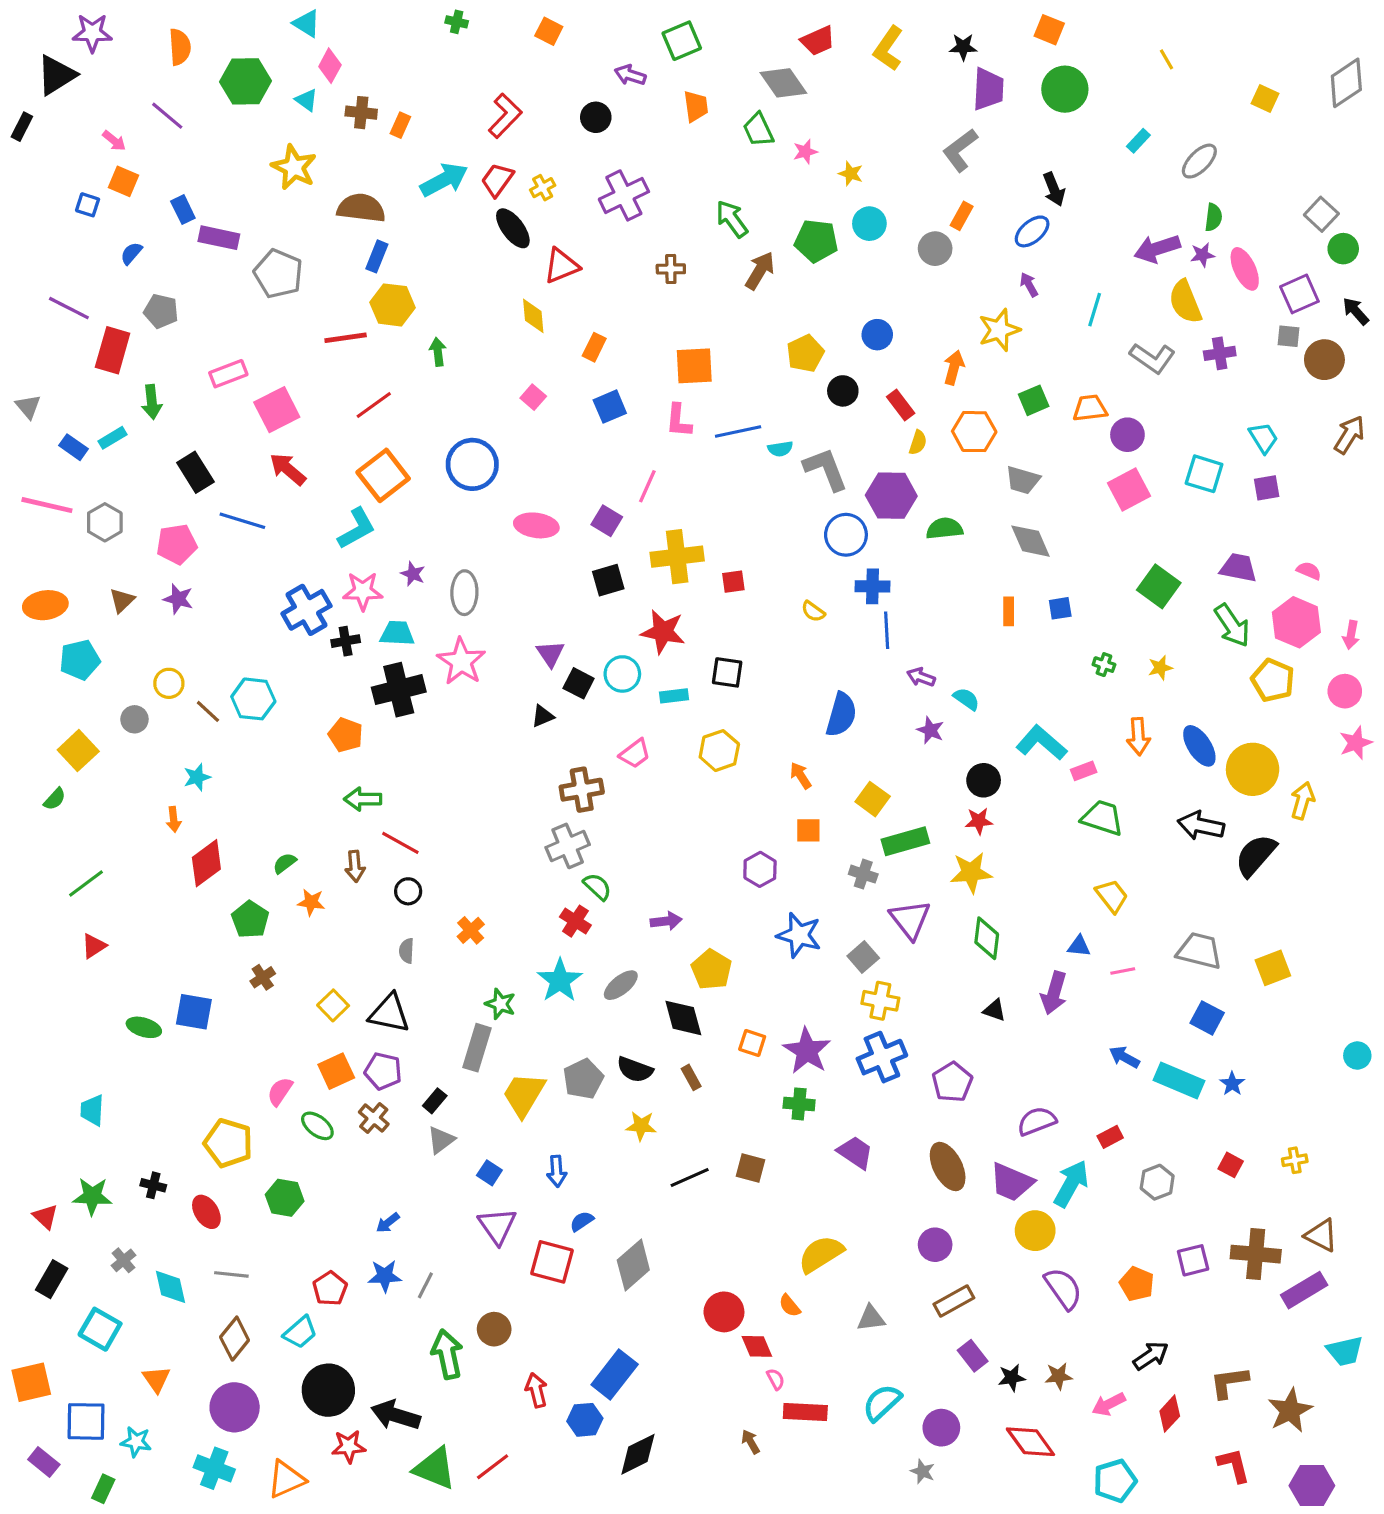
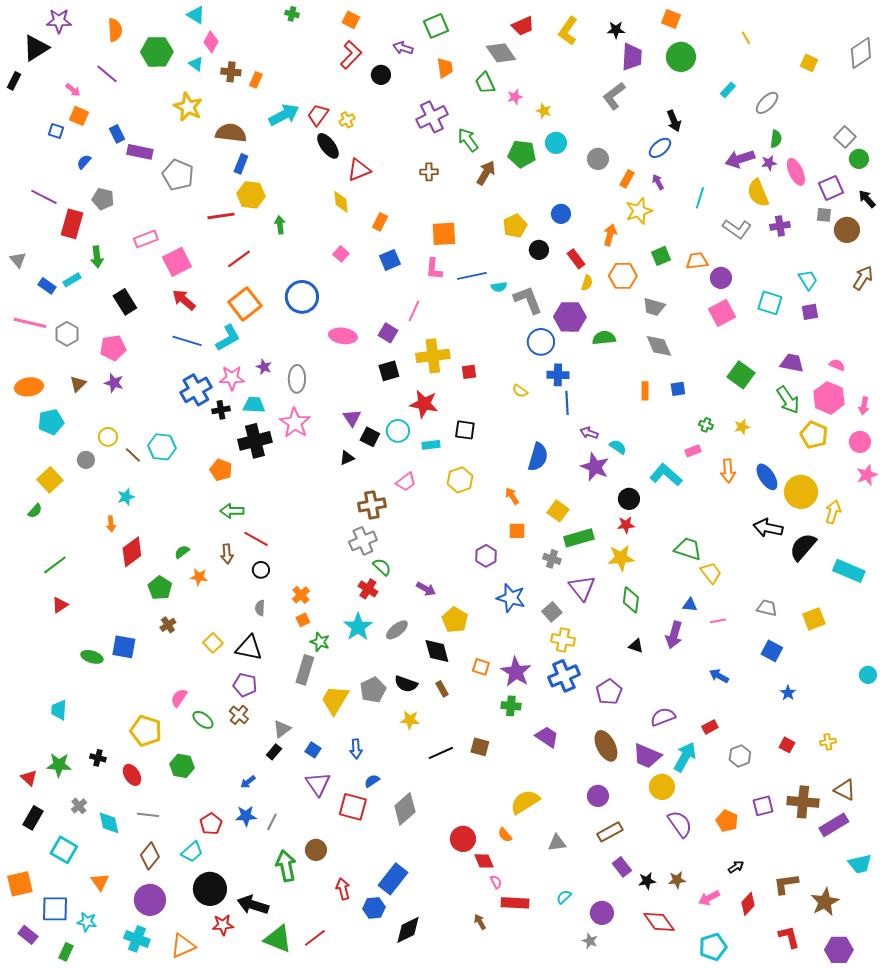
red L-shape: (505, 116) -> (351, 55), moved
purple cross: (624, 195) -> (432, 117), moved
orange rectangle: (962, 216) -> (627, 179), moved
blue line: (242, 521) -> (187, 341), moved
purple star: (930, 730) -> (595, 467), size x1.6
pink rectangle: (1084, 771) -> (693, 451), moved
green trapezoid: (1102, 818) -> (688, 549), moved
purple arrow: (666, 921) -> (426, 589), turned 36
gray trapezoid: (1199, 951) -> (767, 608), size x0.7
orange square: (336, 1071) -> (303, 620), moved, size x0.6
cyan rectangle: (1179, 1081) -> (849, 571), moved
black rectangle: (435, 1101) -> (274, 752), moved
black arrow: (1151, 1356) -> (736, 867), size x0.7
cyan semicircle: (882, 1403) -> (564, 897), size x0.6

